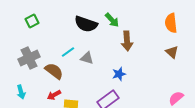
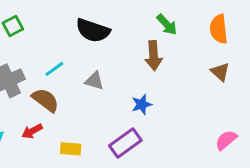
green arrow: (112, 20) -> (167, 25), moved
cyan line: (68, 52) -> (54, 69), moved
red arrow: (54, 95) -> (32, 131), moved

